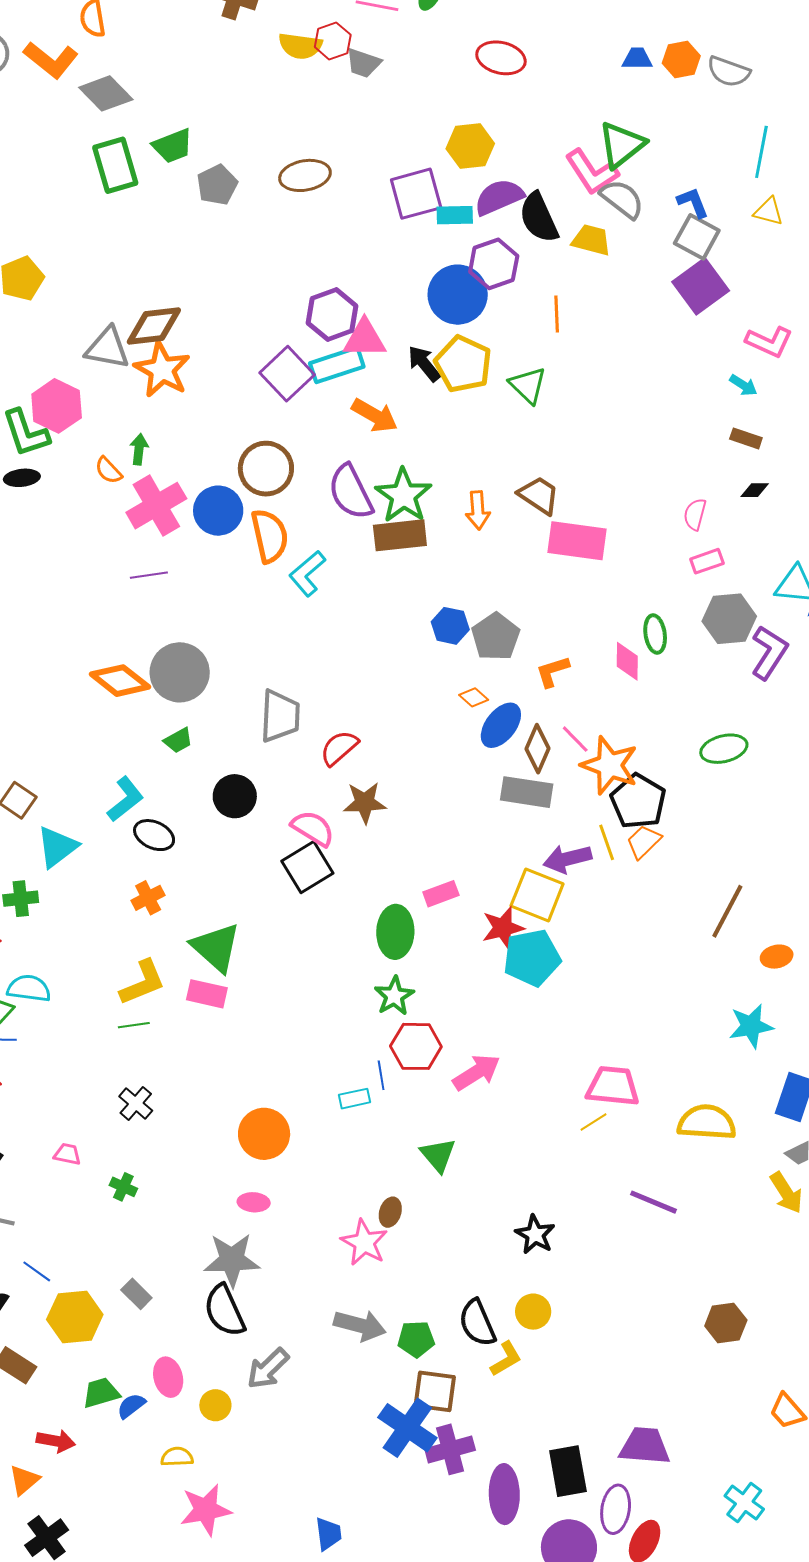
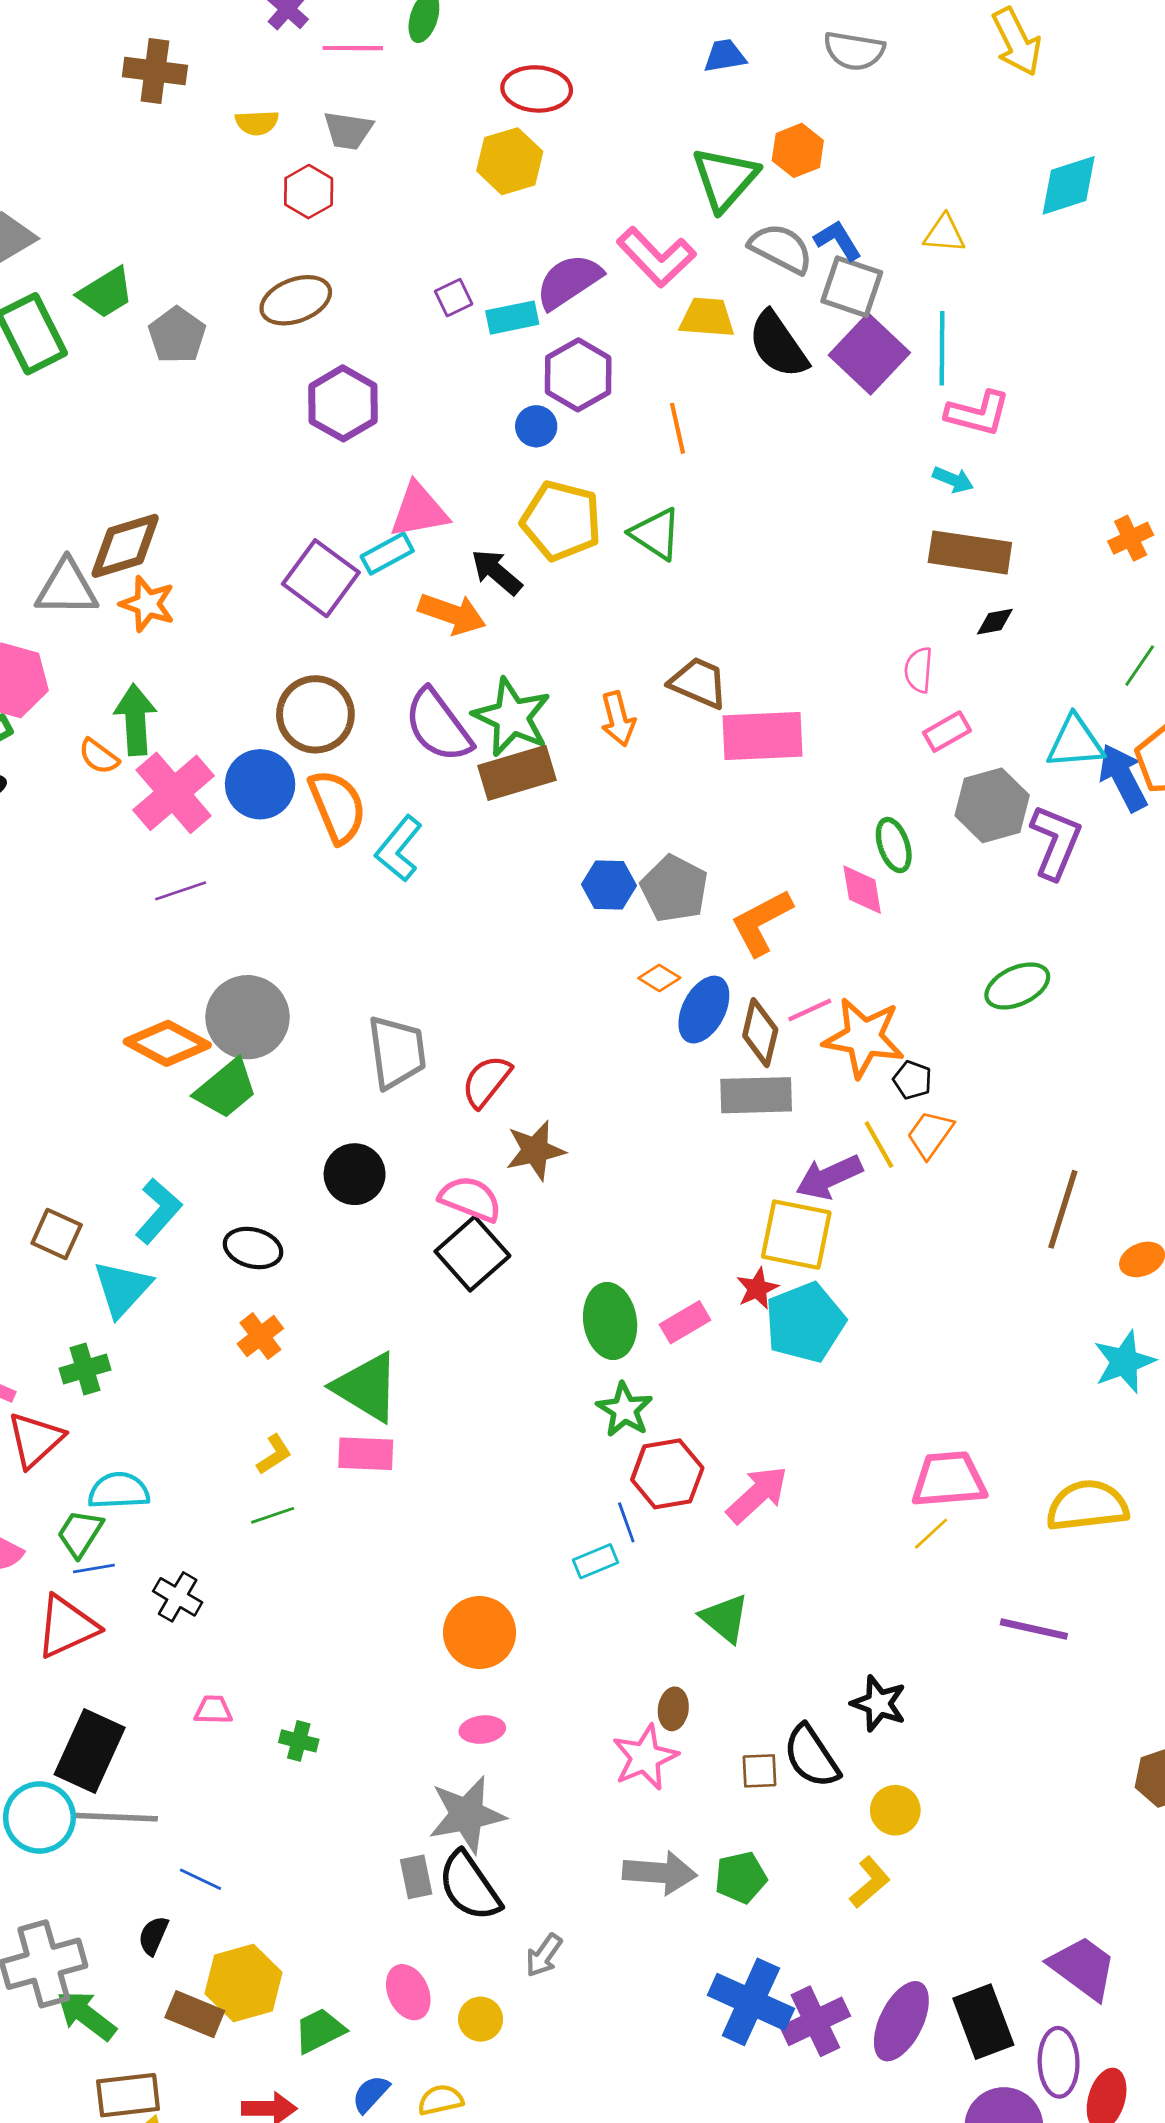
red hexagon: (333, 41) -> (309, 192), moved
yellow semicircle: (300, 46) -> (257, 123), size x0.7
orange hexagon: (681, 59) -> (798, 150), moved
yellow hexagon: (470, 146) -> (510, 161), moved
cyan line: (761, 152) -> (942, 348), moved
pink L-shape: (592, 172) -> (656, 257), moved
purple square: (416, 194) -> (454, 298), size x0.5
gray semicircle: (622, 199) -> (781, 248), moved
black semicircle: (539, 218) -> (778, 345), moved
blue circle: (458, 295) -> (536, 426), size x0.5
purple hexagon: (332, 314) -> (343, 403), moved
black arrow: (424, 364) -> (497, 572), moved
cyan rectangle: (337, 365) -> (387, 554), size x0.7
orange star: (162, 370) -> (147, 604), size x0.7
brown rectangle: (746, 438) -> (970, 553), size x1.8
green arrow: (139, 449) -> (135, 720), size x1.6
orange L-shape: (552, 671) -> (762, 922), size x1.4
pink line: (575, 739) -> (810, 1010), turned -60
green trapezoid: (178, 740) -> (226, 1089), moved, size x1.6
cyan L-shape: (125, 799) -> (158, 1211), moved
black pentagon: (638, 801) -> (912, 1080), size x0.5
pink rectangle: (441, 894) -> (685, 1322), moved
red star: (503, 928) -> (757, 1288), size x0.7
yellow L-shape: (143, 983) -> (274, 1454), size x0.6
black cross: (136, 1103) -> (178, 1597), moved
pink star: (364, 1243) -> (645, 1757), turned 30
gray rectangle: (136, 1294) -> (416, 1877), moved, turned 44
yellow hexagon: (75, 1317) -> (243, 1983), moved
black semicircle: (477, 1323) -> (811, 1756), moved
gray arrow: (268, 1369) -> (544, 1955), size x0.7
brown square: (435, 1391) -> (759, 1771), moved, size x0.6
blue semicircle: (131, 1406) -> (371, 2094), moved
purple trapezoid: (645, 1446) -> (1083, 1968), turned 42
purple ellipse: (504, 1494) -> (901, 2021), moved, turned 38

